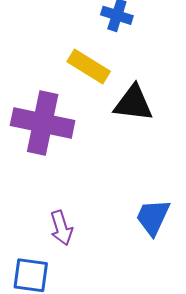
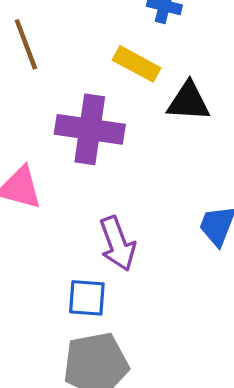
purple arrow: (61, 228) -> (117, 244), size x1.4

